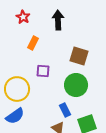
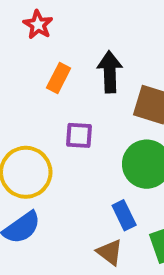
black arrow: (58, 20) -> (110, 72), moved

